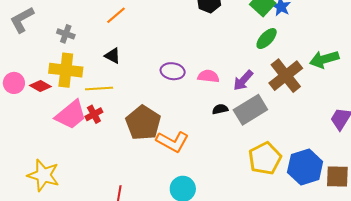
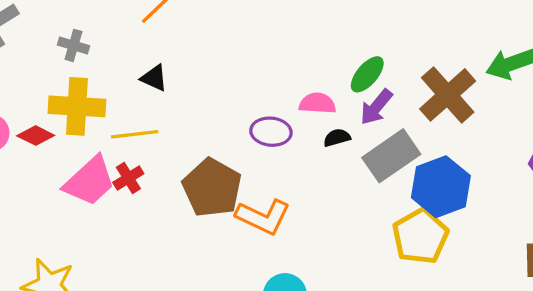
green ellipse: (267, 39) -> (367, 74), moved
purple ellipse: (173, 71) -> (271, 132), moved
black semicircle: (220, 109) -> (337, 138), moved
blue hexagon: (305, 167) -> (441, 187), moved

